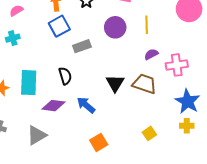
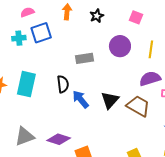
blue square: (59, 26) -> (41, 33), moved
purple semicircle: (151, 54) -> (150, 79), size x1.5
blue arrow: (86, 105) -> (81, 99), moved
purple diamond: (53, 106) -> (59, 139), moved

